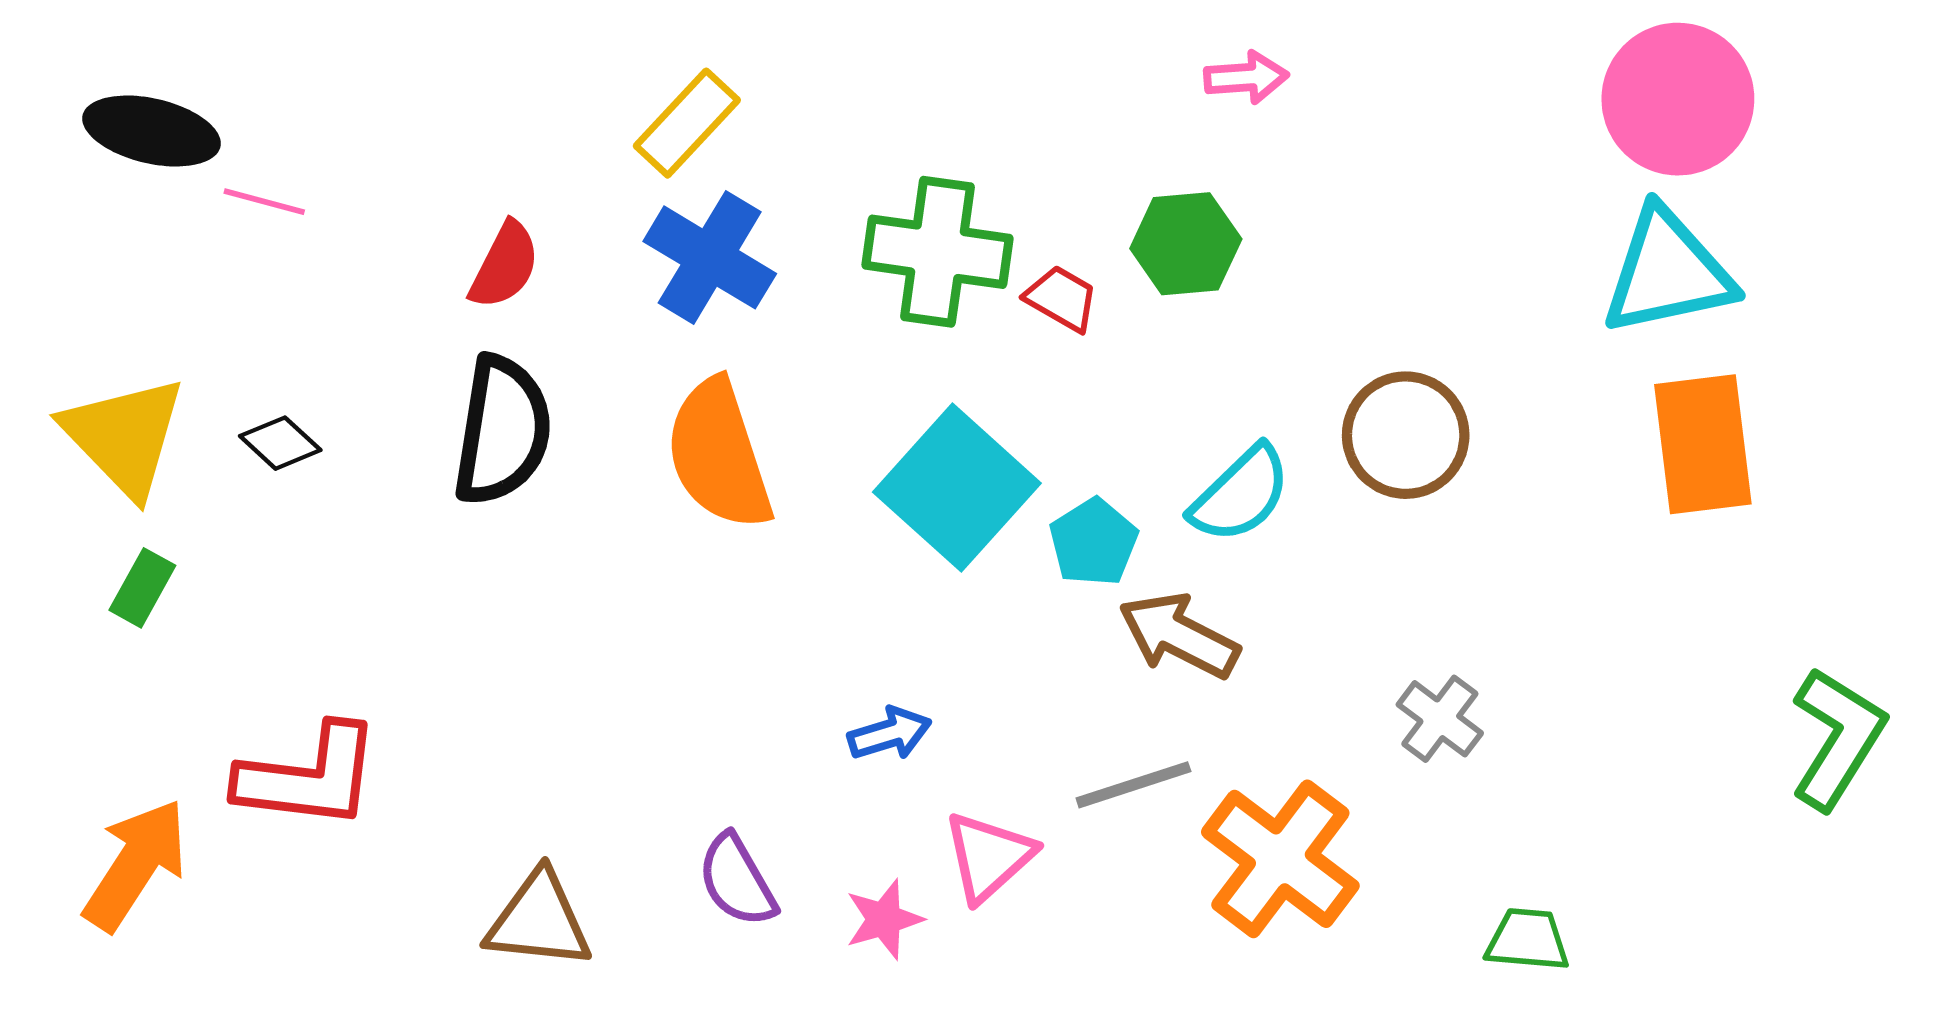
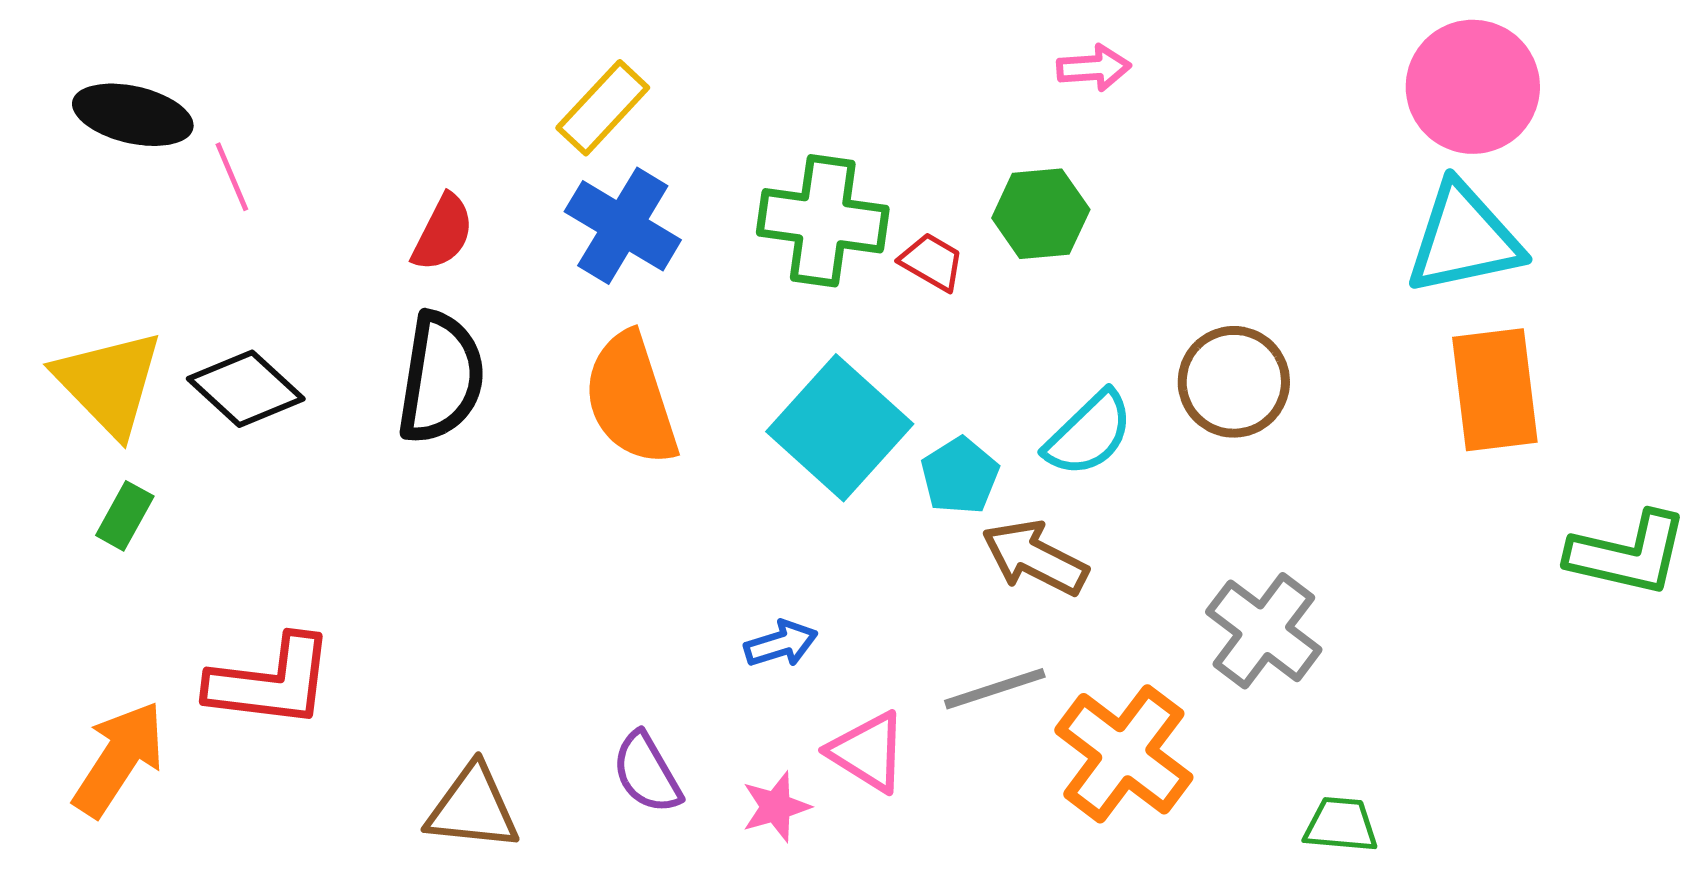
pink line: (264, 202) -> (232, 177), turned 52
black diamond: (280, 443) -> (246, 389), size x1.6
gray cross: (1440, 719) -> (1264, 631), size x1.5
green L-shape: (1837, 738) -> (1628, 554), moved, turned 71
pink triangle: (989, 857) -> (868, 752), turned -46

